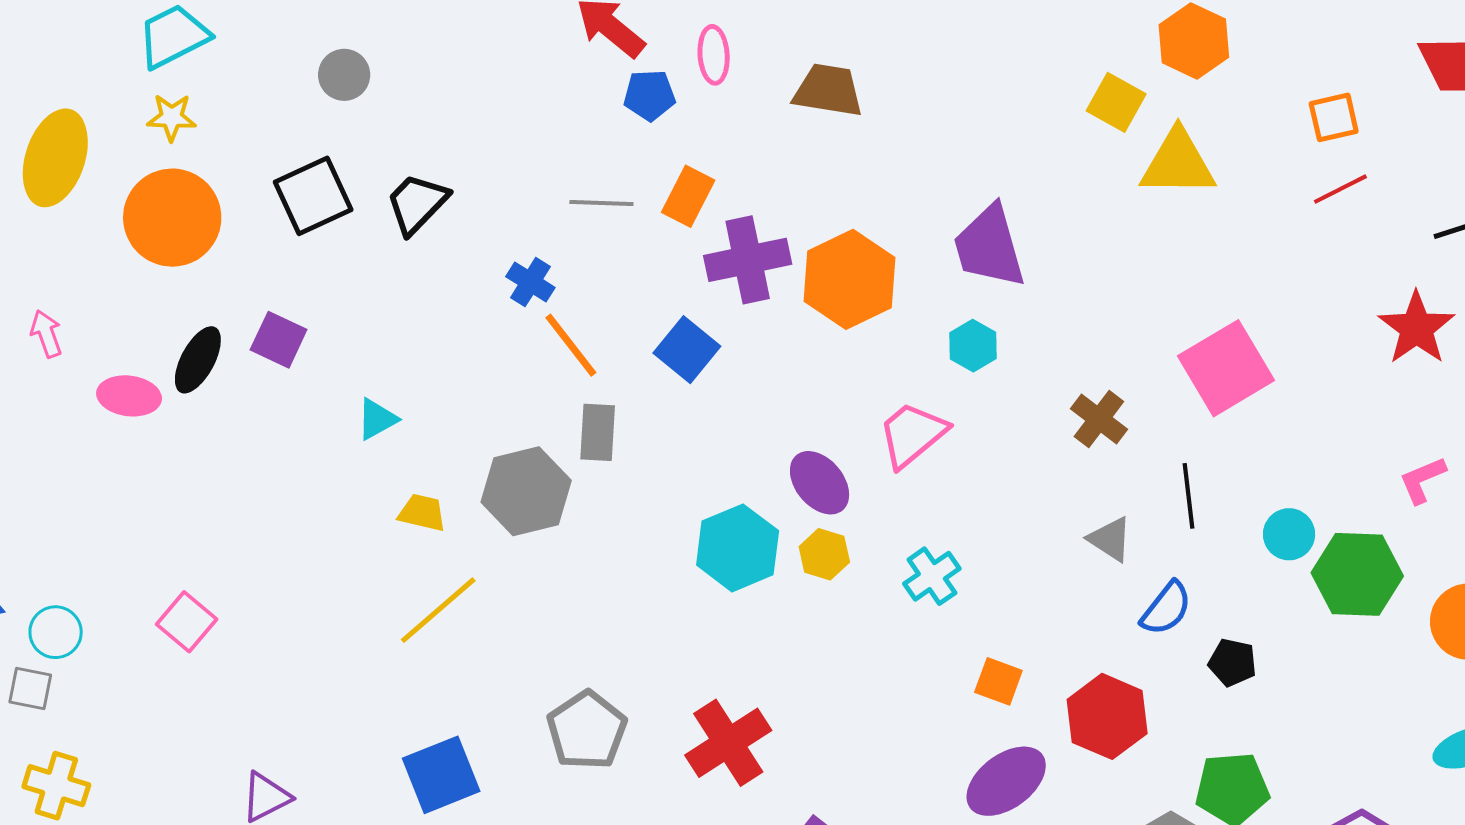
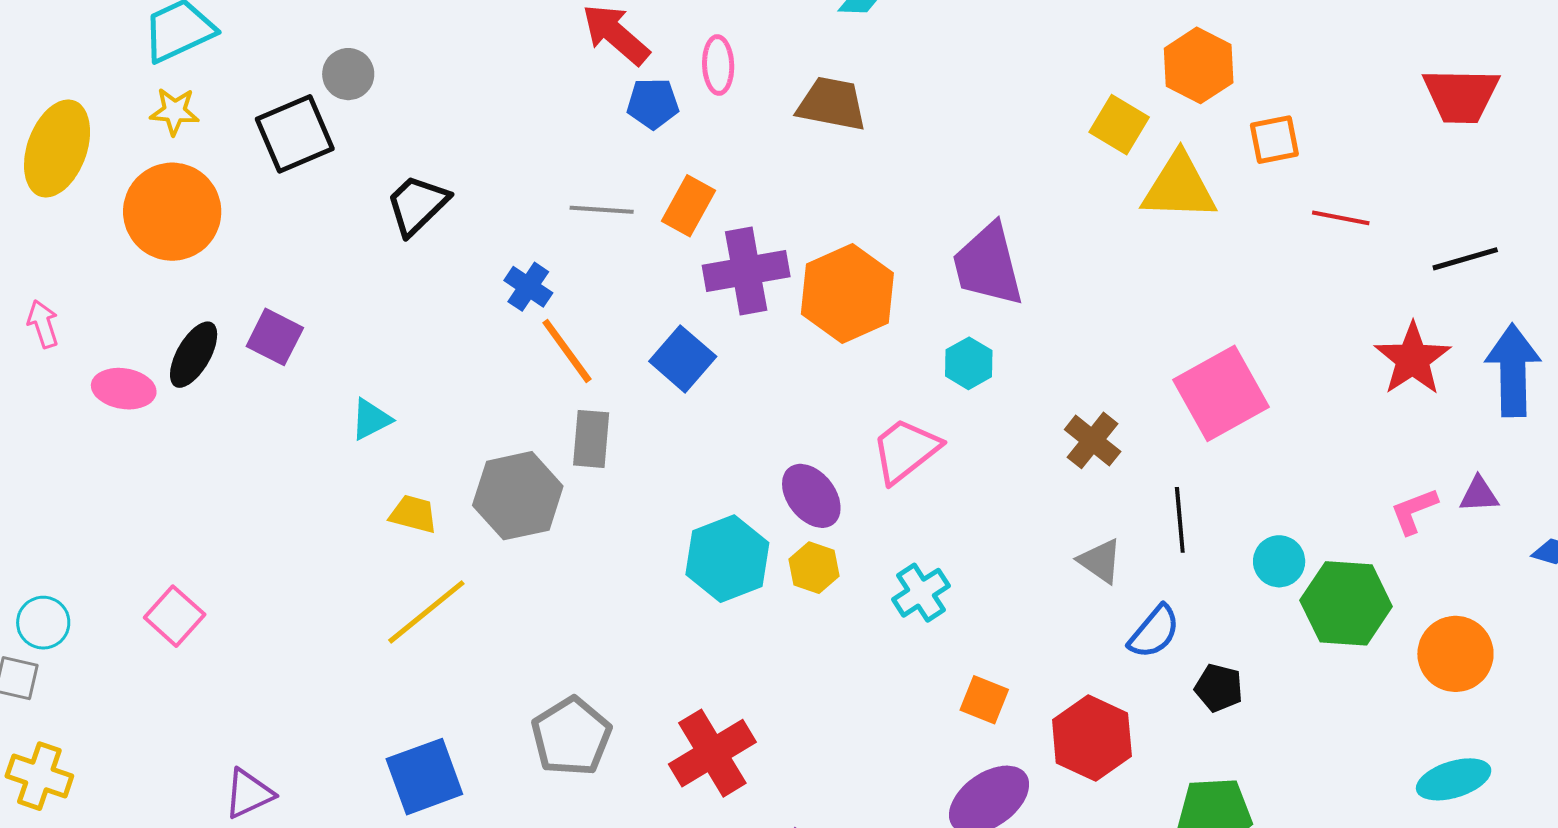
orange square: (1334, 117) -> (1274, 140), moved
red line: (1340, 189) -> (1341, 218), turned 36
black square: (313, 196) -> (295, 134), moved

